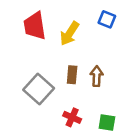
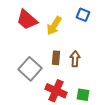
red trapezoid: (35, 26) -> (27, 20), turned -40
red cross: (72, 117) -> (56, 91), size x1.5

